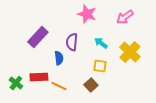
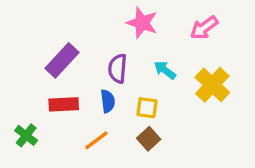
blue semicircle: (59, 58) -> (108, 101), moved
yellow square: (100, 66) -> (147, 108), moved
red rectangle: (39, 77) -> (64, 104), moved
orange line: (59, 86) -> (96, 140), turned -63

